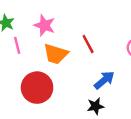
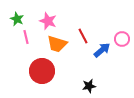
blue arrow: (104, 80) -> (102, 50), moved

